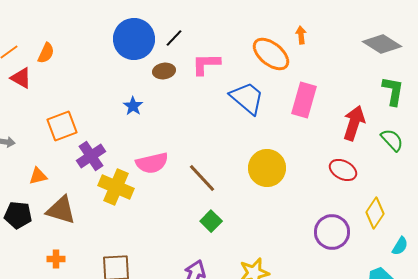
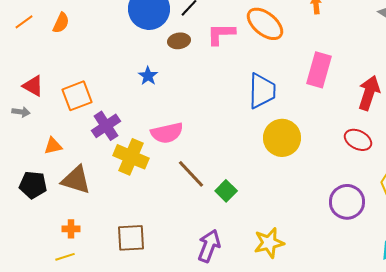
orange ellipse: (271, 54) -> (265, 24), moved
red triangle: (21, 78) -> (33, 86), moved
blue trapezoid: (247, 98) -> (262, 91), moved, turned 51
brown line: (202, 178) -> (191, 174), moved

